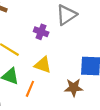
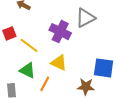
purple cross: (41, 32) -> (60, 32), size x1.5

